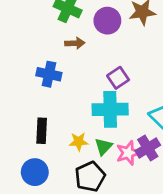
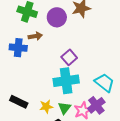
blue cross: (49, 74) -> (18, 48), moved
black rectangle: (42, 131) -> (19, 102), turned -60

